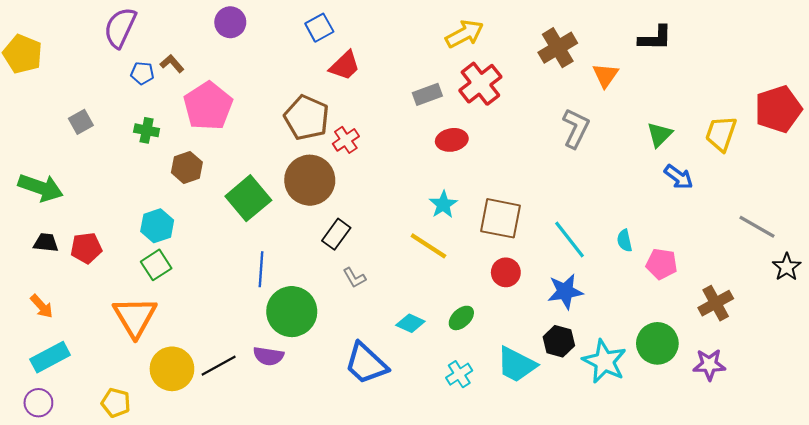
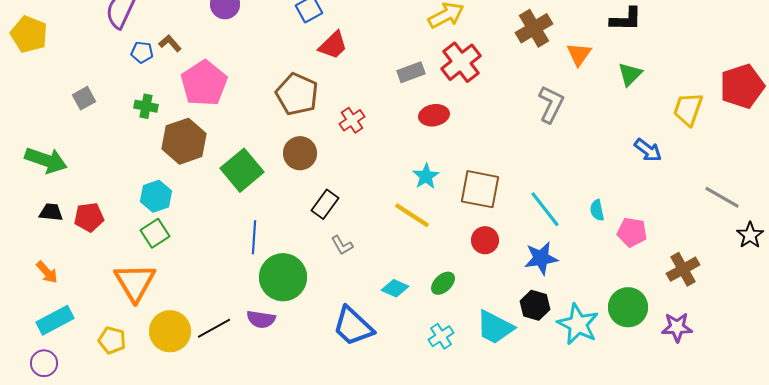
green triangle: (659, 135) -> (630, 74), moved
red cross: (346, 140) -> (352, 120), moved
brown hexagon: (187, 167) -> (184, 141), size x1.5
brown circle: (310, 180) -> (300, 153), size x0.7
yellow pentagon: (116, 403) -> (112, 340), moved

